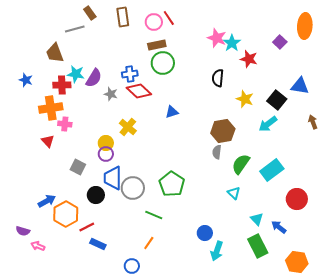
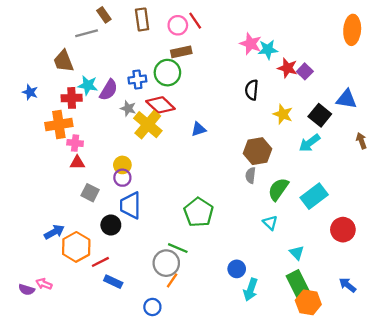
purple square: (280, 42) -> (305, 71), moved
cyan star: (232, 43) -> (268, 50), turned 30
green circle: (163, 63) -> (167, 73), moved
blue cross: (130, 74) -> (137, 80), moved
yellow cross: (128, 127) -> (148, 125), moved, size x1.4
red triangle: (48, 141) -> (77, 163), moved, turned -48
gray circle: (133, 188) -> (166, 263), moved
blue arrow: (279, 227) -> (348, 285), moved
purple semicircle: (23, 231) -> (27, 290), moved
orange hexagon: (297, 262) -> (308, 302), moved

